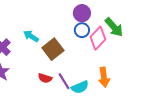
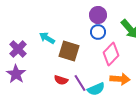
pink diamond: (98, 38) -> (111, 54), moved
brown square: (53, 49) -> (69, 51), turned -35
orange arrow: (104, 77) -> (120, 79), turned -78

